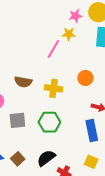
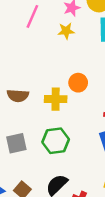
pink line: (53, 49) -> (32, 16), moved
orange circle: (85, 78) -> (78, 83), moved

